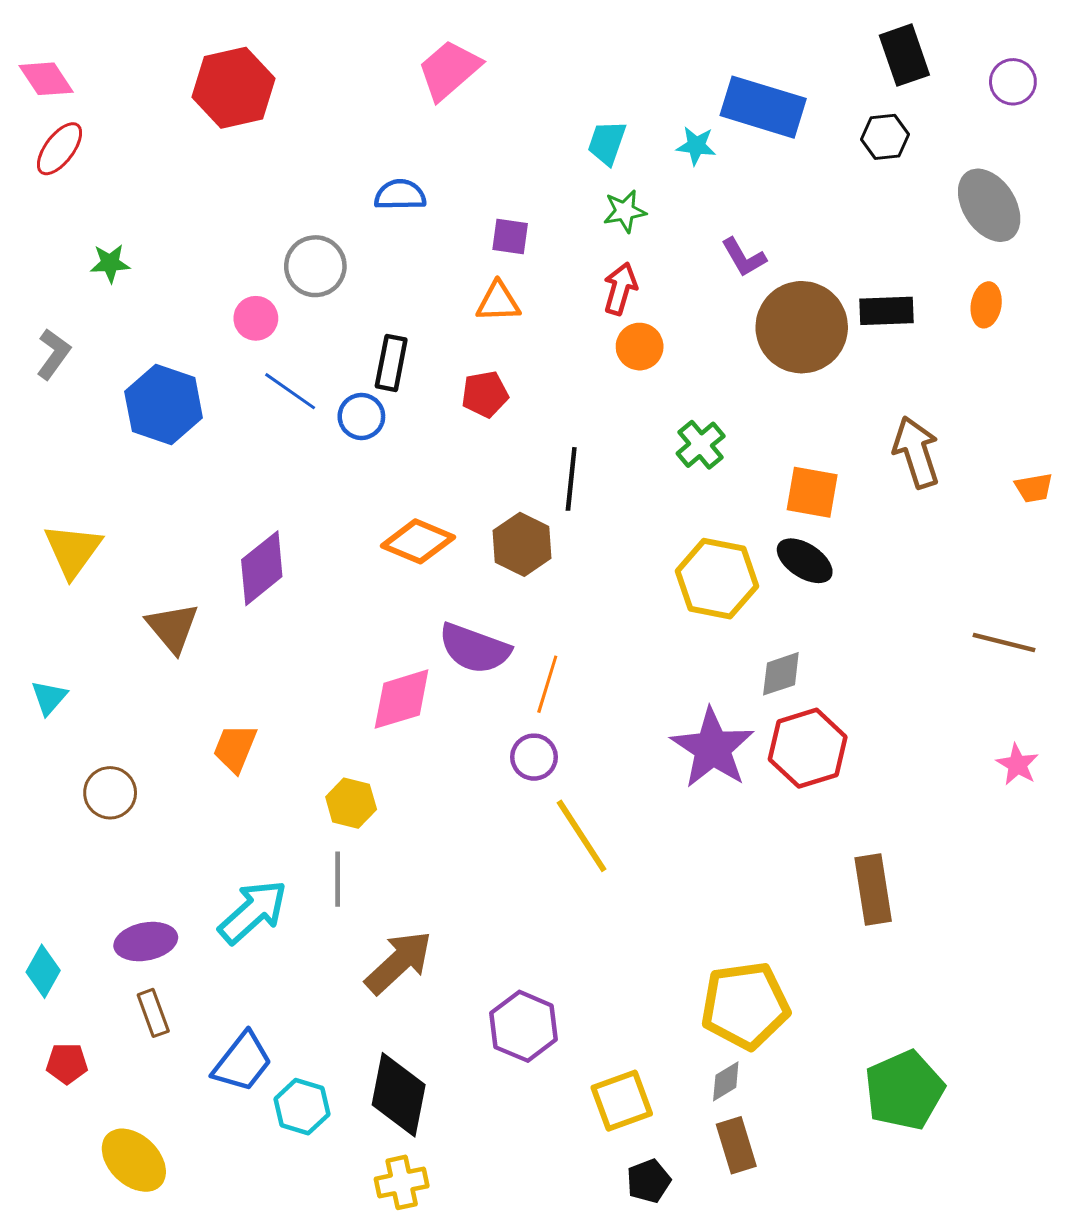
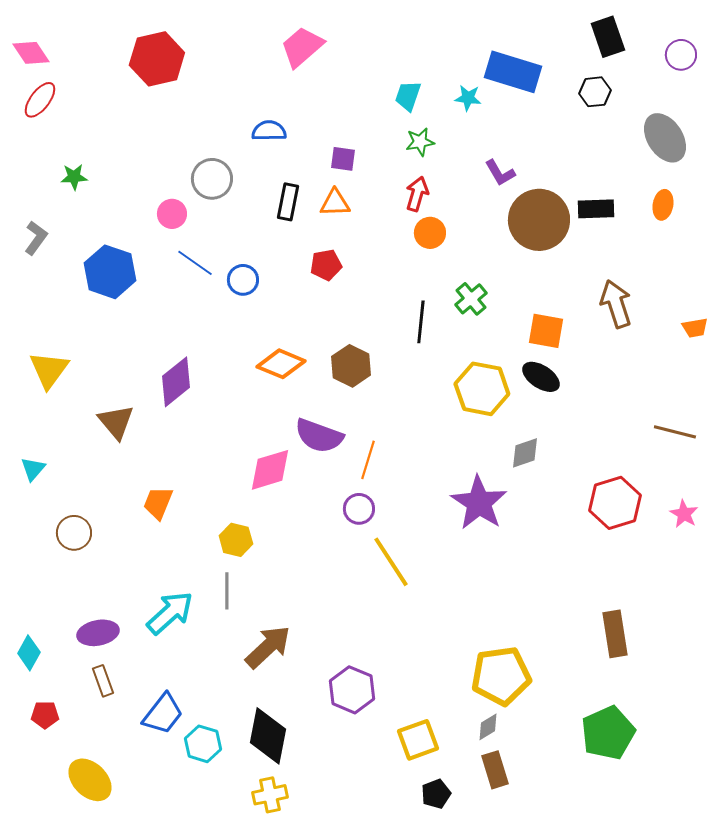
black rectangle: (391, 363) -> (288, 202), moved
black line: (571, 479) -> (421, 322), moved
red hexagon: (808, 748) -> (615, 503), moved
brown rectangle: (873, 889) -> (615, 634), moved

